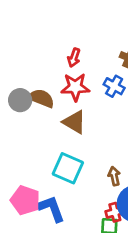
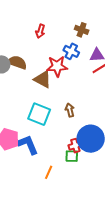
red star: (75, 87) -> (57, 66), moved
brown arrow: (114, 176) -> (70, 110), moved

